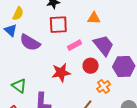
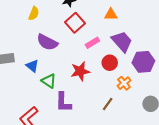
red square: (58, 25) -> (75, 23), turned -36
blue triangle: (11, 30) -> (32, 66), moved
green triangle: (19, 86) -> (49, 81), moved

